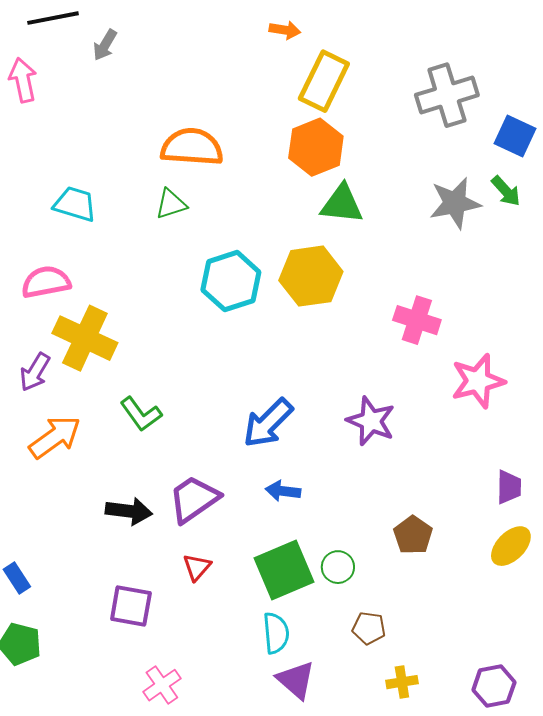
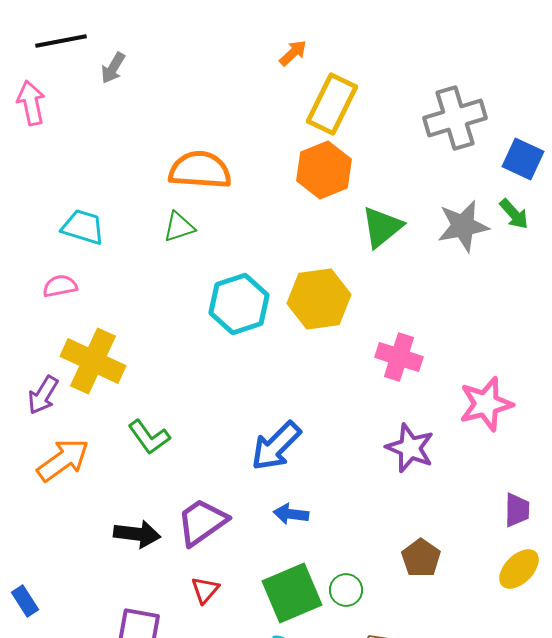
orange arrow: (285, 30) -> (293, 53), turned -52
green triangle: (342, 204) -> (382, 227), moved, turned -45
pink semicircle: (46, 282) -> (60, 286), moved, size x0.7
pink cross: (417, 320) -> (399, 357), moved
purple star: (371, 421) -> (410, 448), moved

